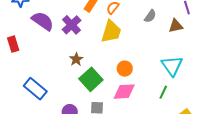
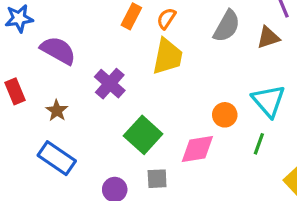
gray semicircle: (150, 16) -> (227, 26), size x1.5
purple cross: (72, 25) -> (110, 84), moved
brown star: (76, 59) -> (57, 111), moved
orange circle: (125, 69) -> (225, 115), moved

